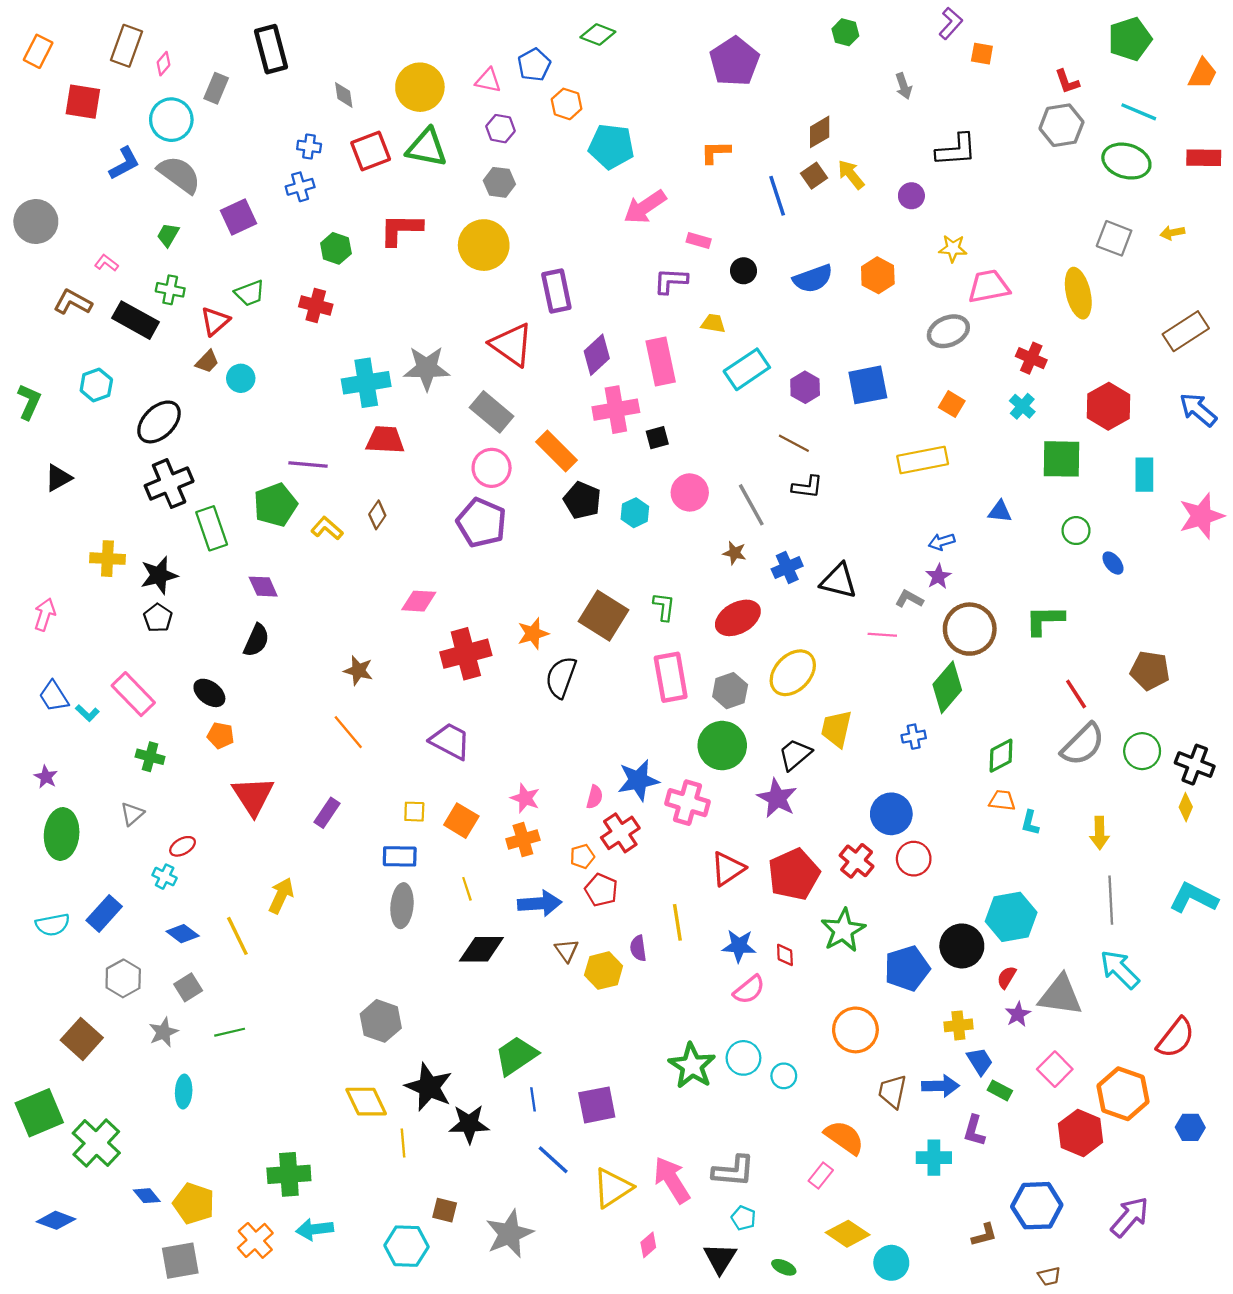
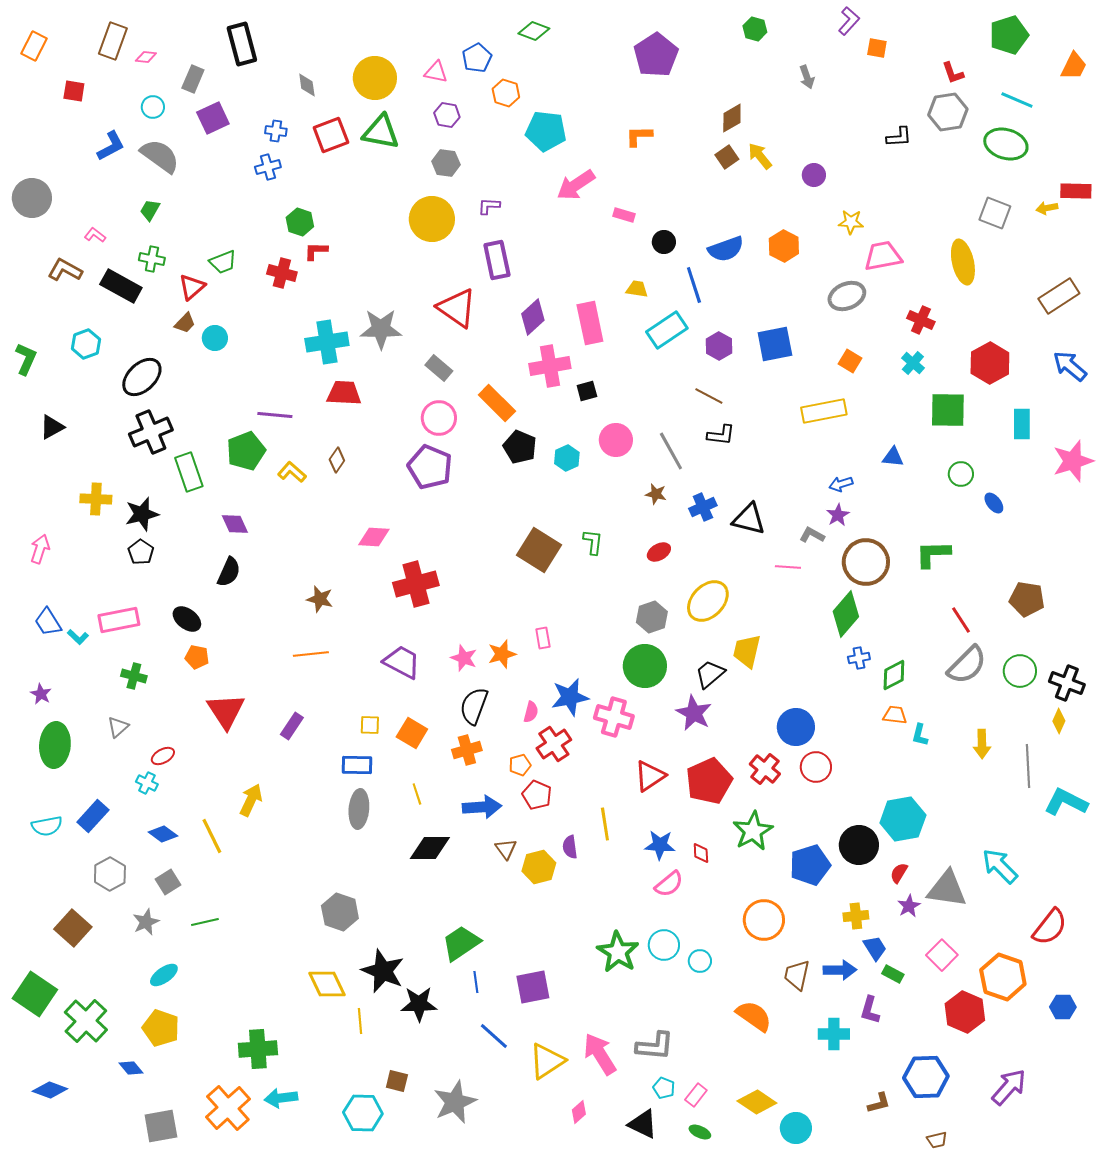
pink diamond: (163, 64) -> (146, 57), turned 55
red square: (83, 102) -> (74, 91), size x0.7
cyan circle: (171, 120) -> (153, 107), size x0.6
black L-shape: (956, 150) -> (899, 137), moved, size x0.7
red rectangle: (1204, 158) -> (1076, 191), moved
blue line: (777, 196) -> (694, 285), moved
purple square: (239, 217) -> (213, 118), moved
red L-shape: (401, 229) -> (316, 251), moved, size x0.6
purple L-shape: (671, 281) -> (489, 206), moved, size x0.7
gray rectangle: (492, 412) -> (439, 368), size x0.7
red ellipse: (738, 618) -> (659, 552), size x0.6
orange star: (533, 634) -> (502, 654), moved
black semicircle: (561, 677) -> (474, 706), moved
pink rectangle: (671, 677) -> (543, 638), moved, size x0.5
pink rectangle: (133, 694) -> (119, 620), turned -57
orange line: (348, 732) -> (311, 654), turned -56
blue cross: (914, 737) -> (859, 658), moved
pink star: (525, 798) -> (464, 658), moved
gray line: (1111, 900) -> (1028, 766), moved
cyan ellipse: (184, 1092) -> (164, 975), turned 52
green square: (39, 1113) -> (35, 994), turned -33
pink rectangle: (821, 1175) -> (696, 1095), moved
yellow pentagon: (194, 1203) -> (161, 1028), moved
orange cross: (255, 1240) -> (228, 1108), size x1.4
black triangle: (720, 1258) -> (643, 1124), turned -36

